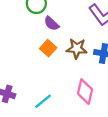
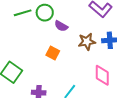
orange square: (48, 48) -> (53, 53), moved

